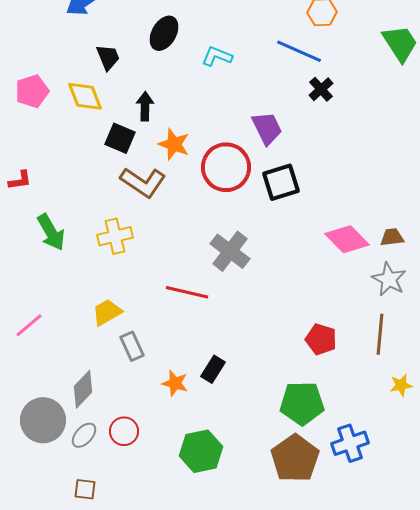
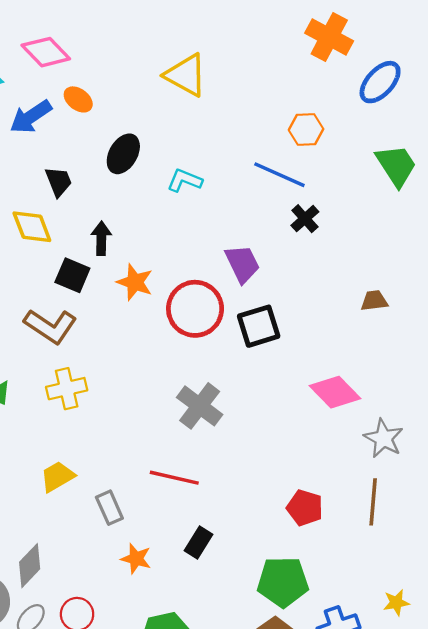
brown L-shape: (143, 182) -> (50, 326), moved
brown trapezoid: (392, 237) -> (374, 301), moved
red line: (187, 292) -> (174, 478), moved
gray rectangle: (132, 346) -> (109, 508), moved
black rectangle: (213, 369) -> (198, 542), moved
yellow star: (401, 385) -> (396, 603), moved

